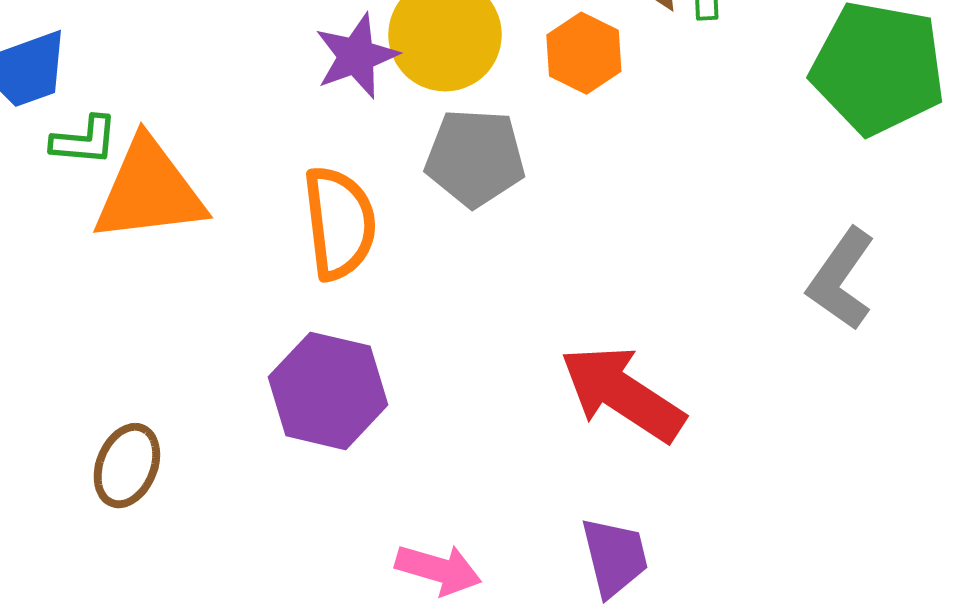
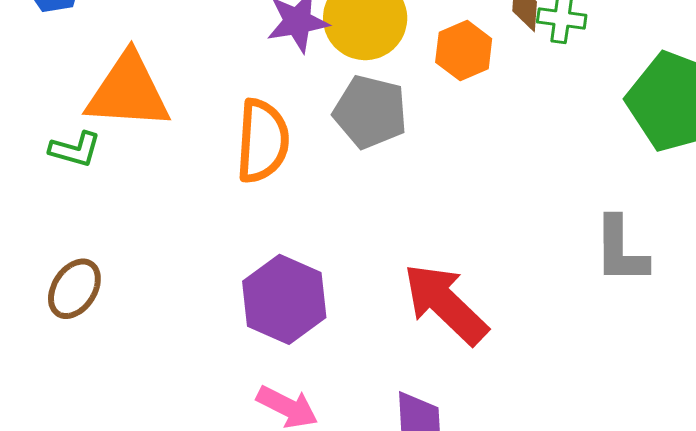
green L-shape: (84, 141) -> (75, 149), moved
gray L-shape: (841, 279) -> (621, 250), turned -46
purple hexagon: (328, 391) -> (284, 299), moved

